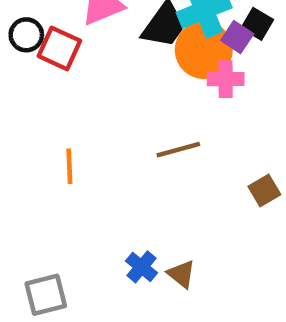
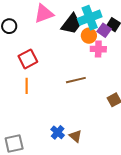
red square: (59, 48) -> (28, 59), moved, turned 36
orange circle: (204, 50) -> (89, 36), size x0.6

